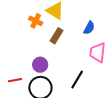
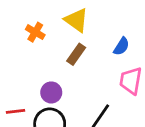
orange cross: (36, 21) -> (35, 32), moved

